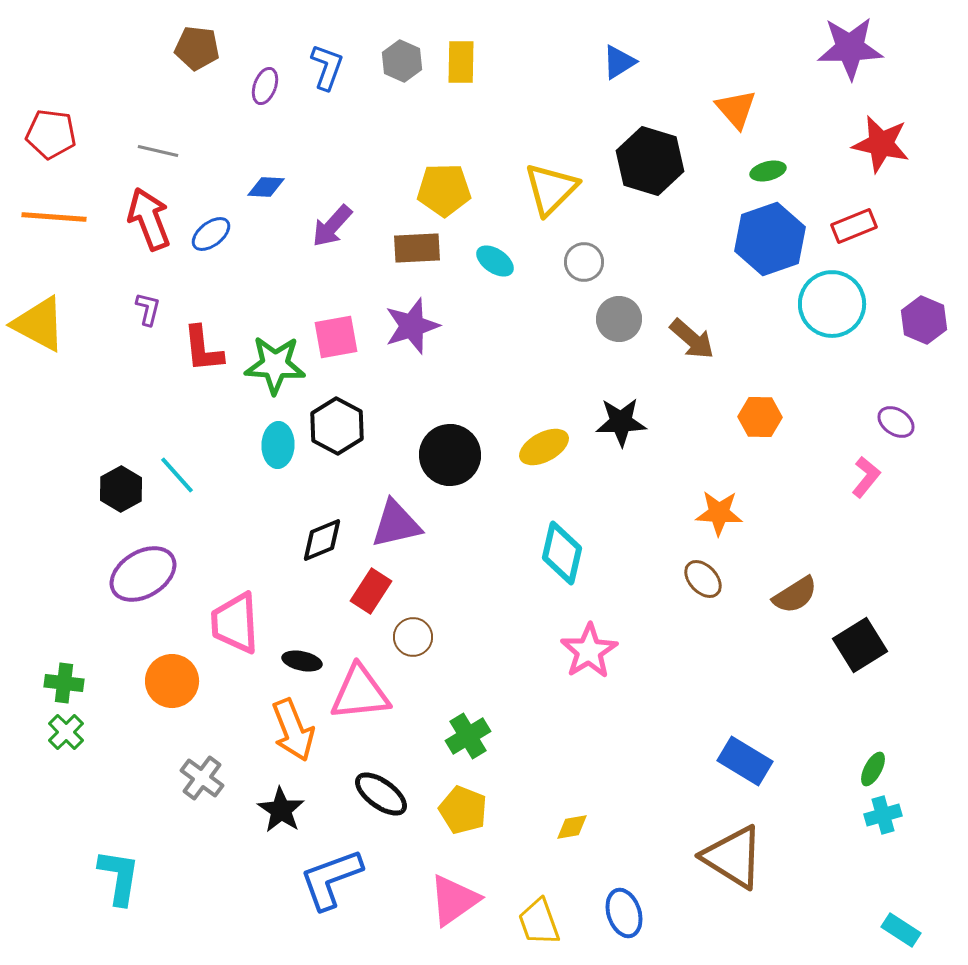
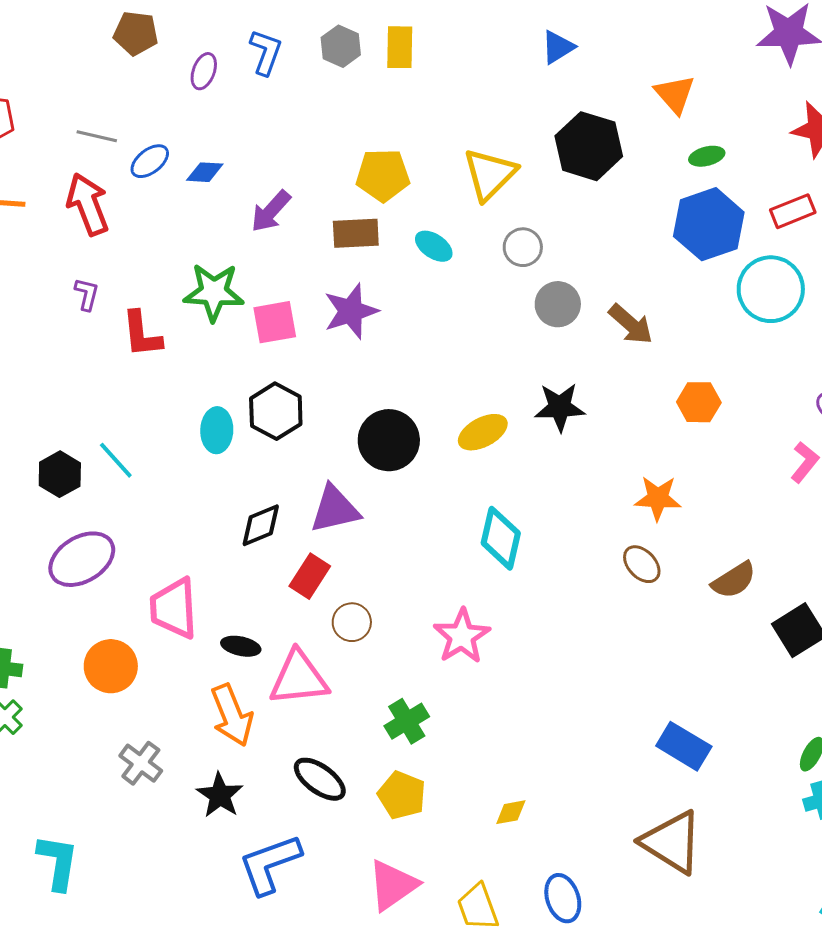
blue ellipse: (211, 234) -> (150, 161), moved
green star: (275, 365) -> (214, 292), moved
pink star: (589, 651) -> (462, 636), moved

